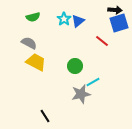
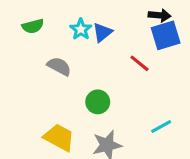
gray semicircle: (29, 43) -> (59, 66), moved
yellow trapezoid: (36, 62) -> (59, 137), moved
cyan line: (93, 82) -> (161, 127), moved

